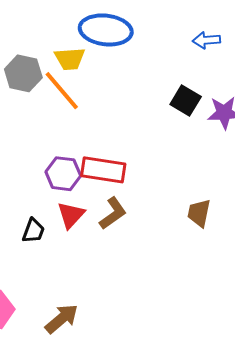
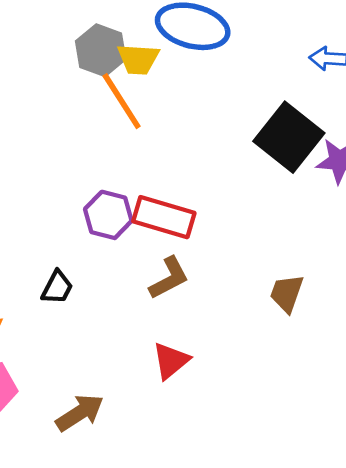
gray hexagon: (23, 73) -> (101, 50), moved
black square: (186, 101) -> (289, 137), size x1.6
red triangle: (71, 215) -> (171, 361), moved

